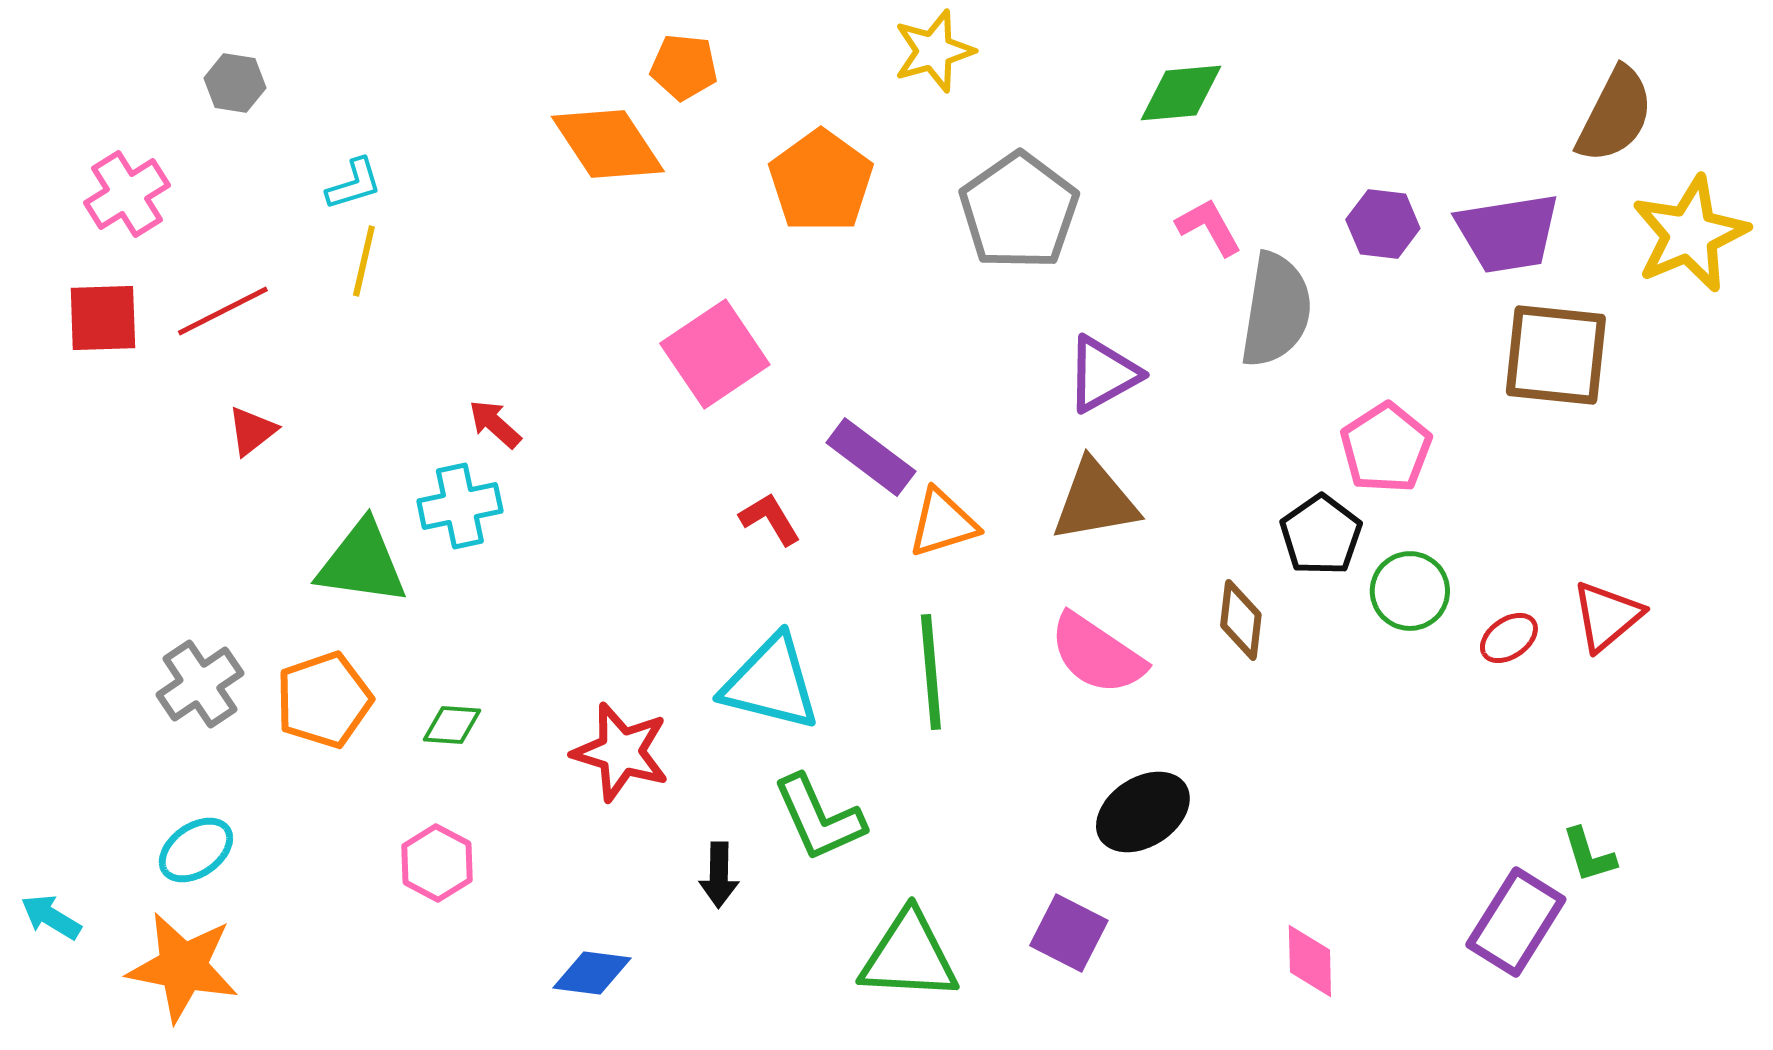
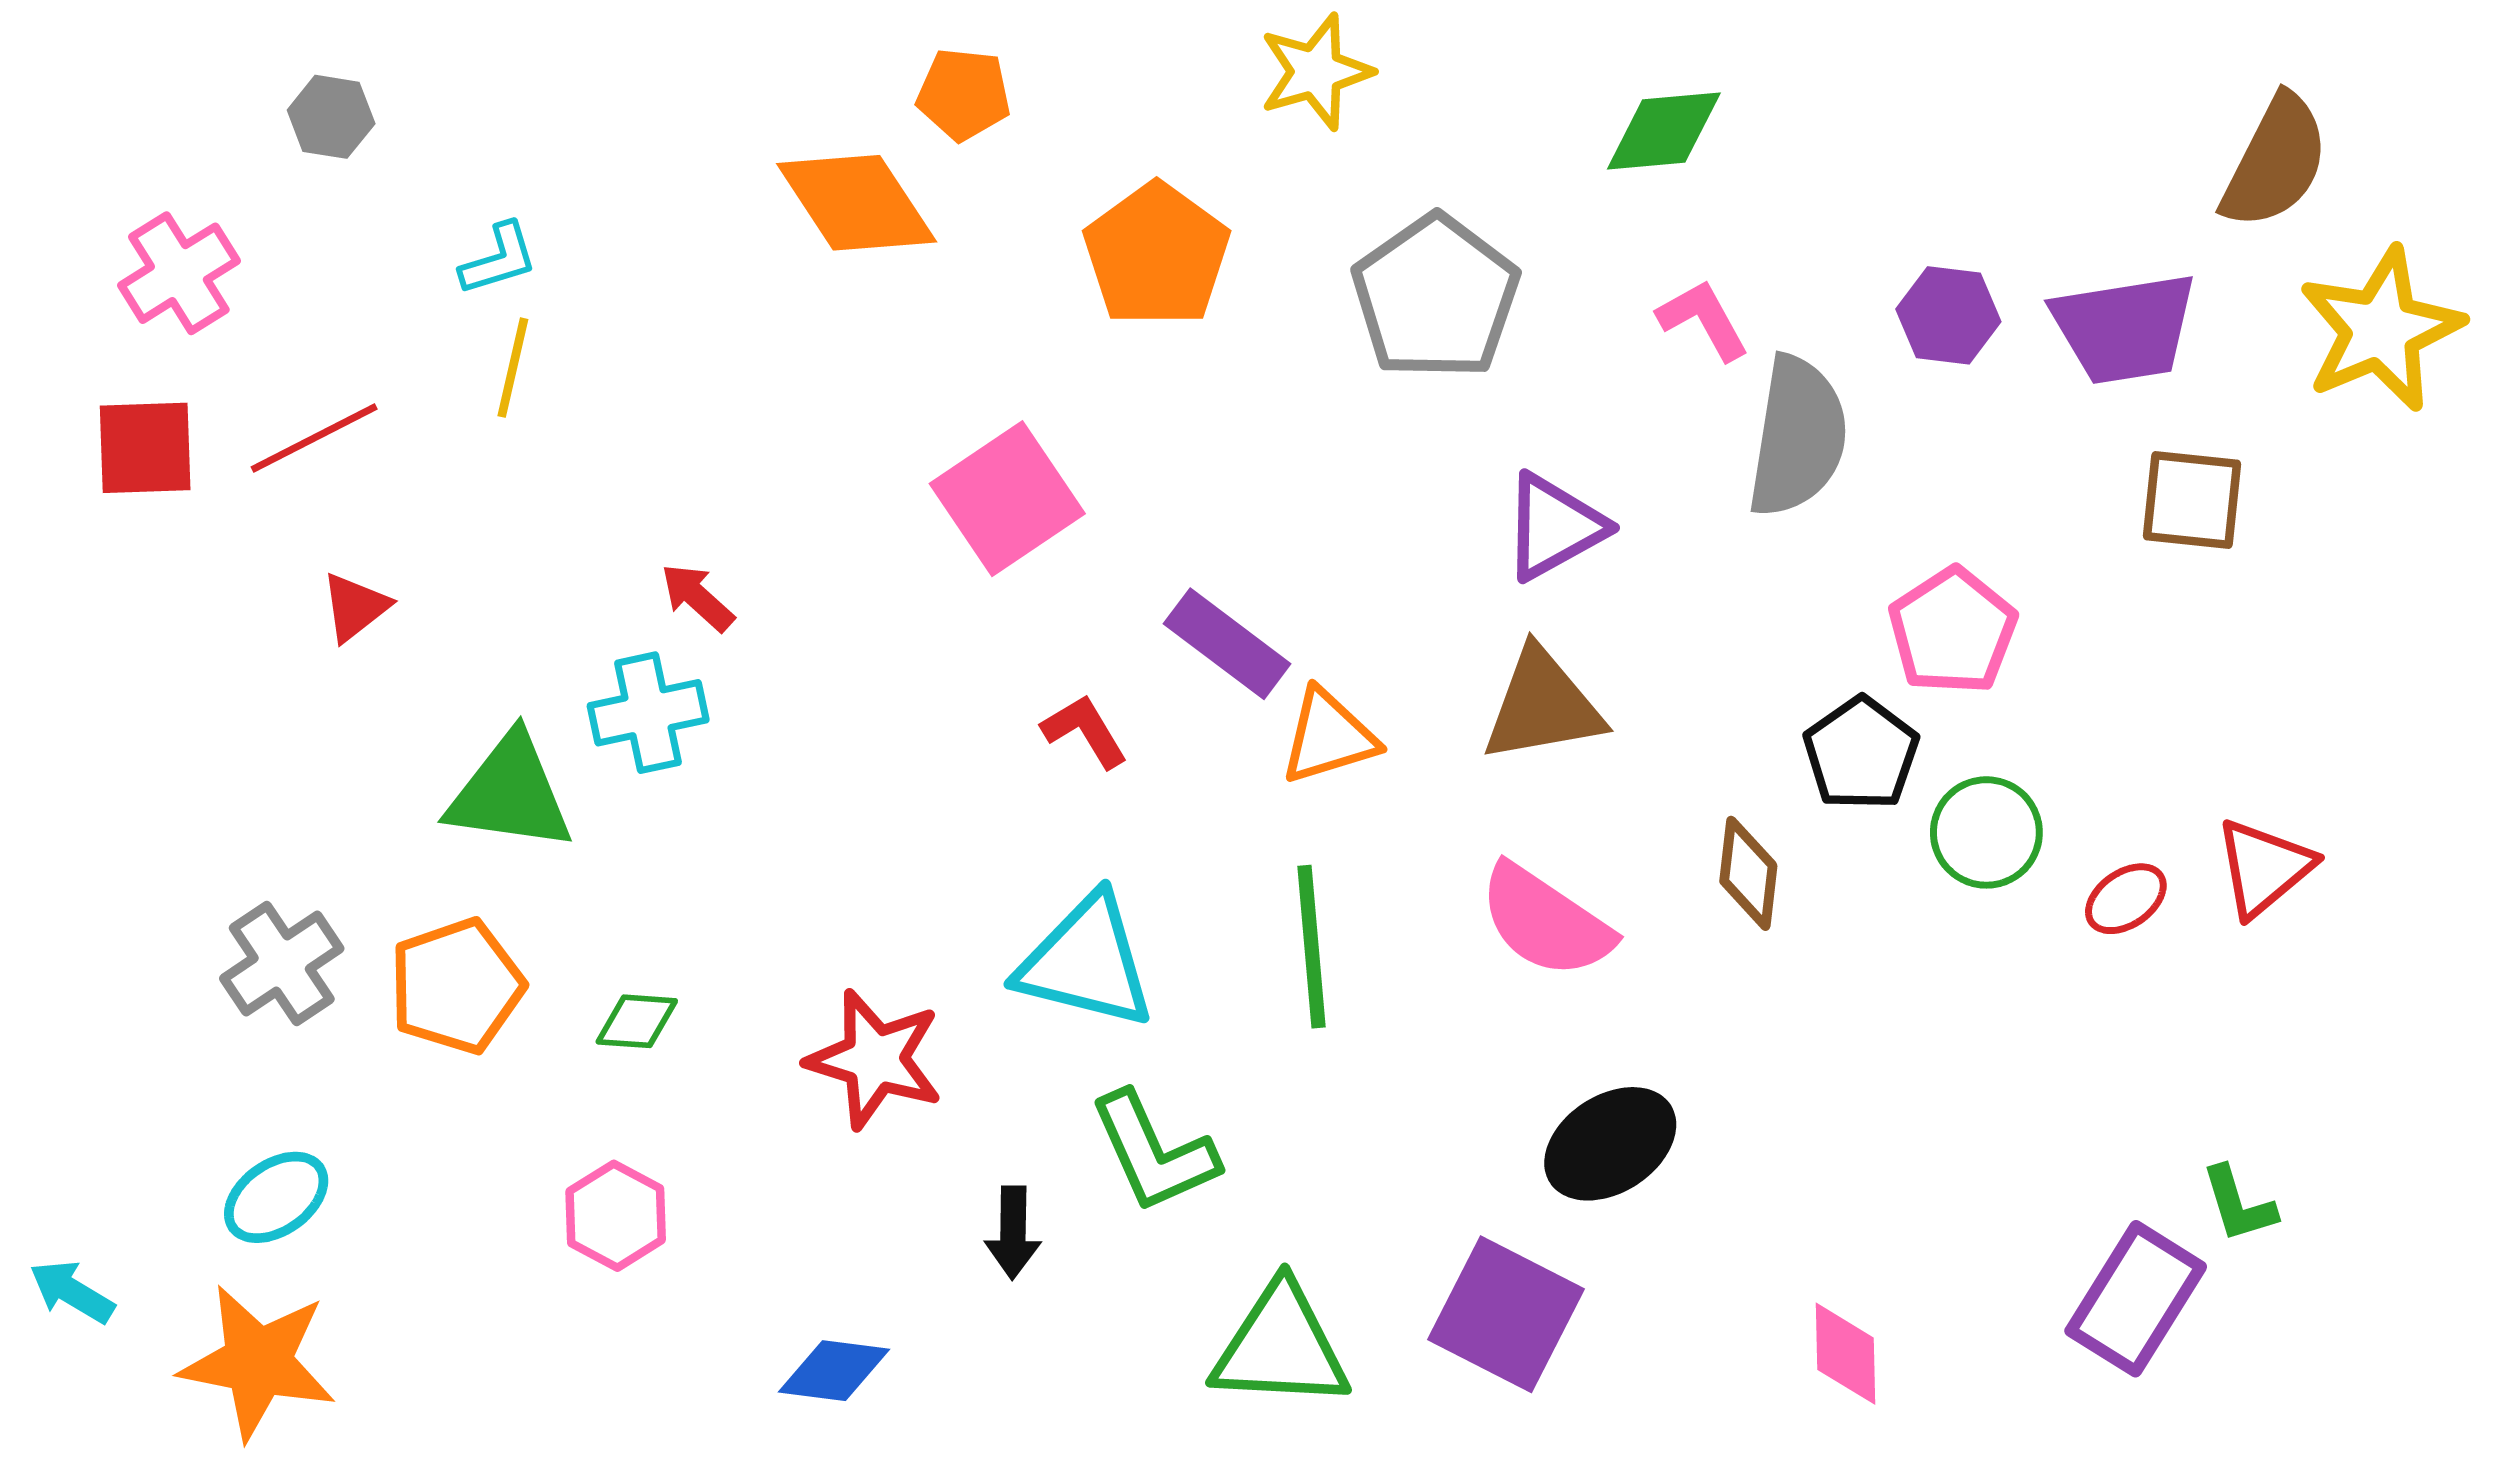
brown square: (1556, 355) -> (2192, 500), size x0.7
purple square: (1069, 933) -> (1506, 1314), size x1.4

